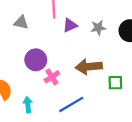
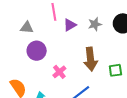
purple circle: (36, 60) -> (37, 51), moved
brown arrow: (89, 67) -> (90, 59), turned -85

